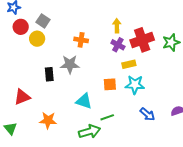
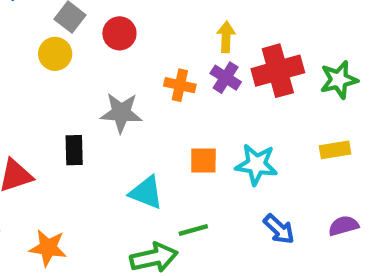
red circle: (21, 27) -> (119, 33), moved
orange cross: (81, 40) -> (180, 85), moved
yellow rectangle: (129, 64) -> (335, 150), moved
black rectangle: (49, 74) -> (74, 150), moved
orange star: (48, 120) -> (48, 248), moved

